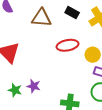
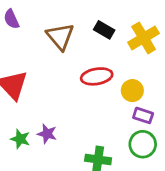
brown triangle: (41, 18) -> (60, 36), turned 45

